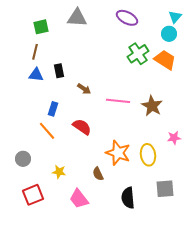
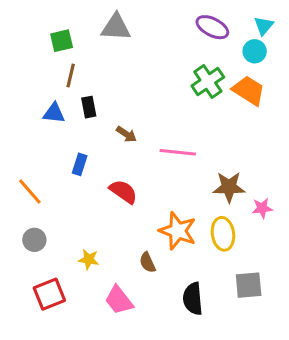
purple ellipse: (127, 18) -> (212, 27), moved
brown line: (35, 52) -> (71, 75), moved
brown star: (152, 106) -> (229, 187), moved, turned -30
orange line: (47, 131) -> (30, 192), moved

